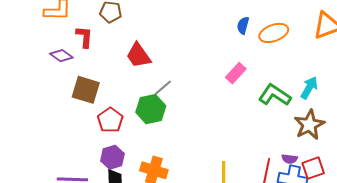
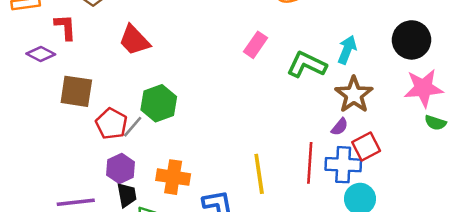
gray line: (163, 88) -> (133, 127), moved
purple semicircle: (290, 159) -> (340, 127), moved, turned -49

